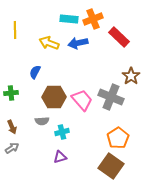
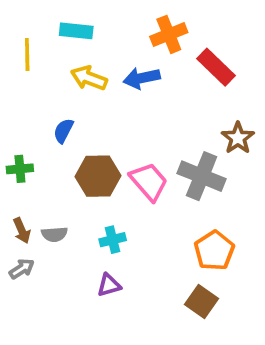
cyan rectangle: (69, 19) -> (76, 31), moved
gray semicircle: (42, 121) -> (54, 234), moved
brown square: (111, 166) -> (202, 301), size x0.7

